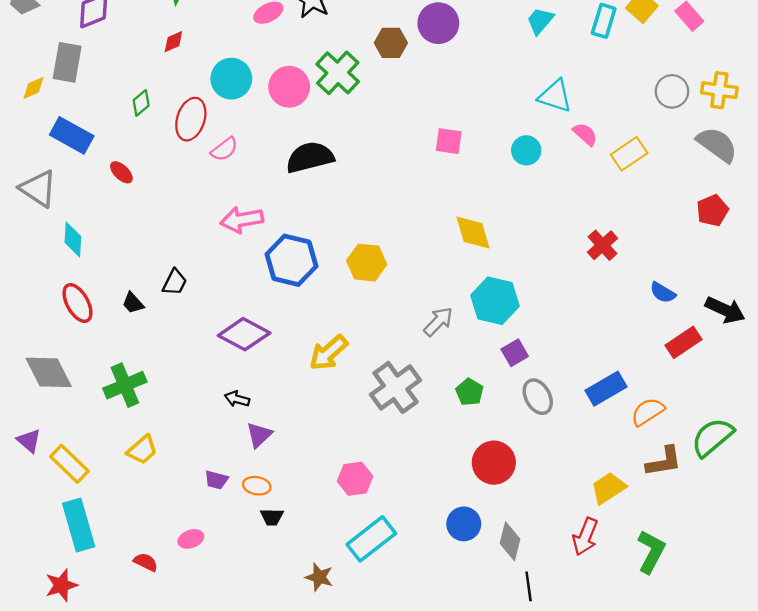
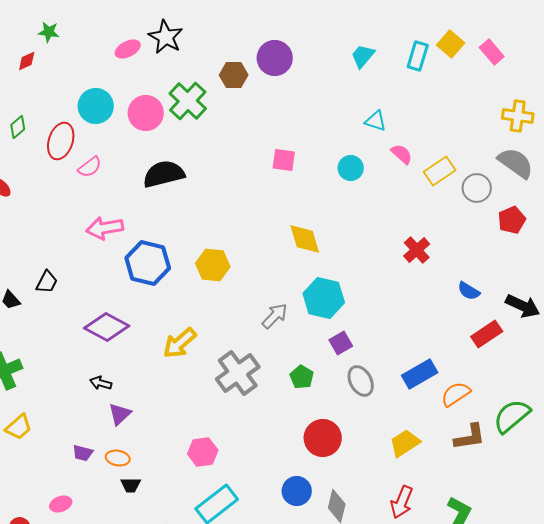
red diamond: (173, 42) -> (27, 61), moved
gray circle: (672, 91) -> (477, 188), moved
cyan triangle: (555, 96) -> (376, 121), size x0.7
yellow trapezoid: (608, 488) -> (405, 443), moved

